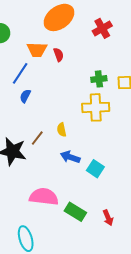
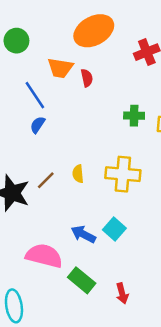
blue line: (20, 73) -> (35, 95), turned -75
yellow cross: (96, 107) -> (123, 174), moved
blue arrow: (70, 157) -> (83, 234), moved

